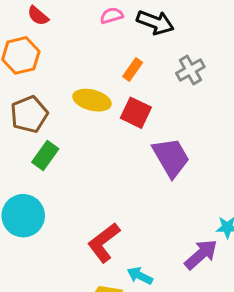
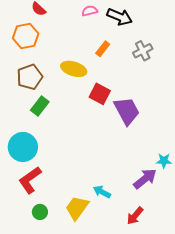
red square: (136, 113) -> (100, 94), moved
red L-shape: (104, 243) -> (30, 180), moved

